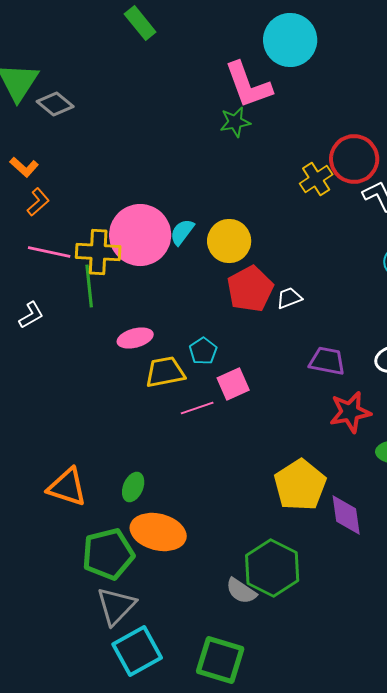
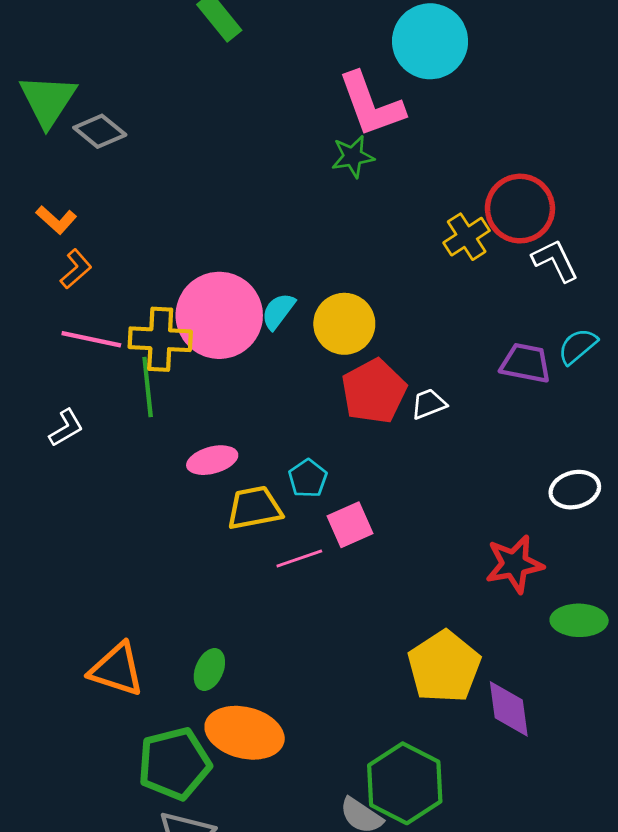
purple trapezoid: (327, 361) -> (526, 363), moved

